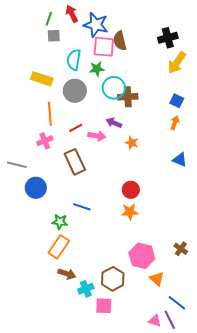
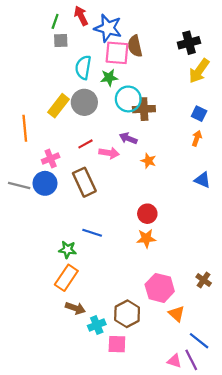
yellow rectangle: (42, 79) -> (58, 106), moved, turned -70
orange line: (50, 114) -> (25, 128), moved
blue circle: (36, 188) -> (45, 183), moved

